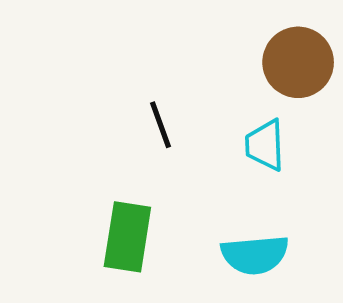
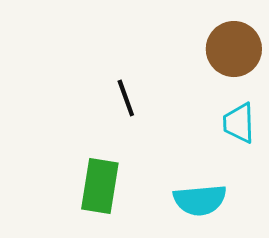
cyan trapezoid: (265, 145) -> (239, 123), moved

